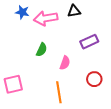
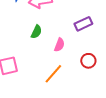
orange line: (59, 92) -> (53, 74), turned 50

